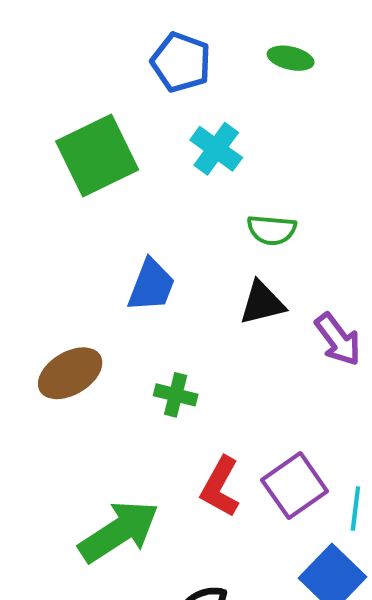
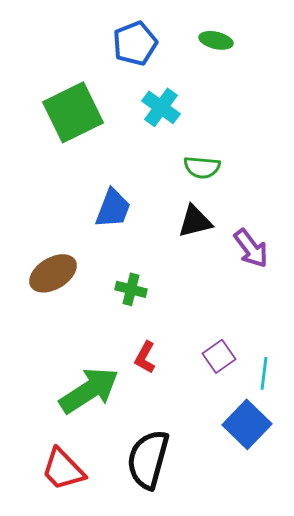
blue pentagon: (181, 62) -> (135, 43), turned 30
purple square: (295, 486) -> (219, 356), size x0.7
red L-shape: (220, 487) -> (145, 357), moved, size x0.7

